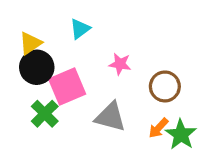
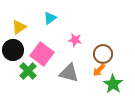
black circle: (37, 67) -> (13, 50), moved
pink square: (67, 86) -> (42, 54), turned -30
orange arrow: (158, 128) -> (99, 70), moved

